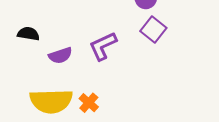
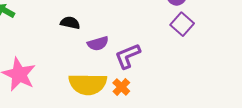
purple L-shape: (103, 46) -> (128, 56), moved

